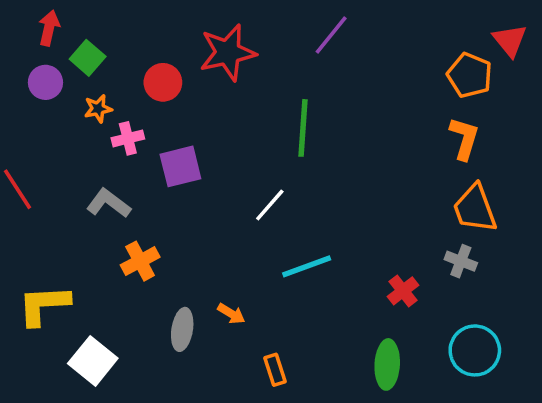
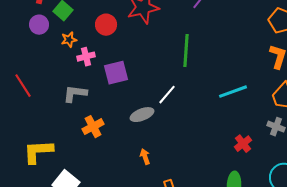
gray L-shape: (109, 203) -> (75, 94), turned -30
cyan line: (307, 266) -> (233, 92), moved
orange arrow: (231, 314) -> (145, 157), turned -140
gray ellipse: (182, 329) -> (142, 115), moved, turned 60

